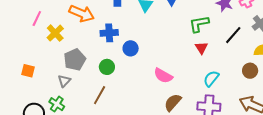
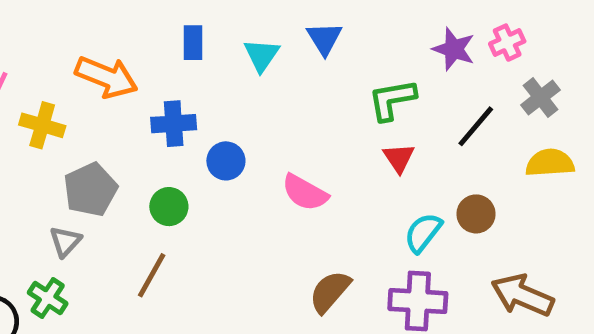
yellow cross: (55, 33) -> (42, 125), turned -30
brown circle: (250, 71) -> (476, 214), moved
pink semicircle: (163, 76) -> (305, 193), moved

